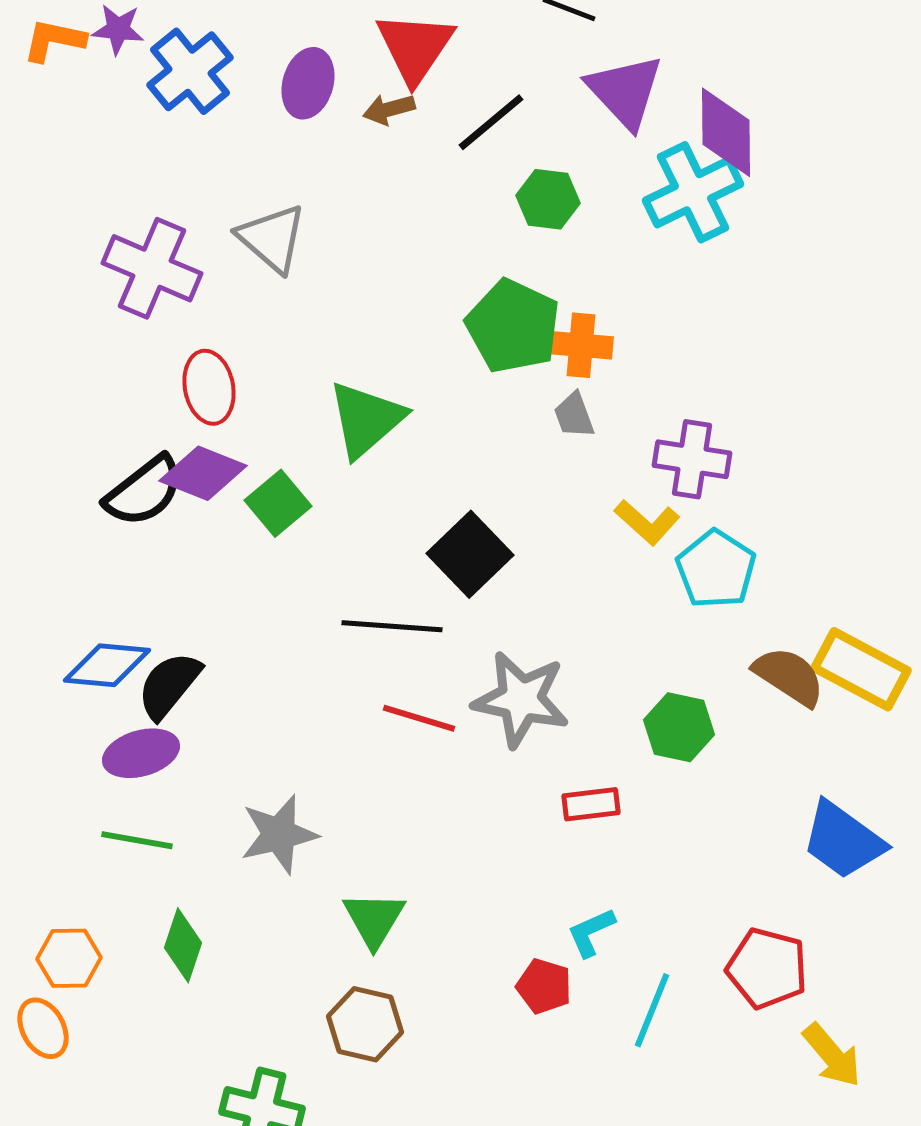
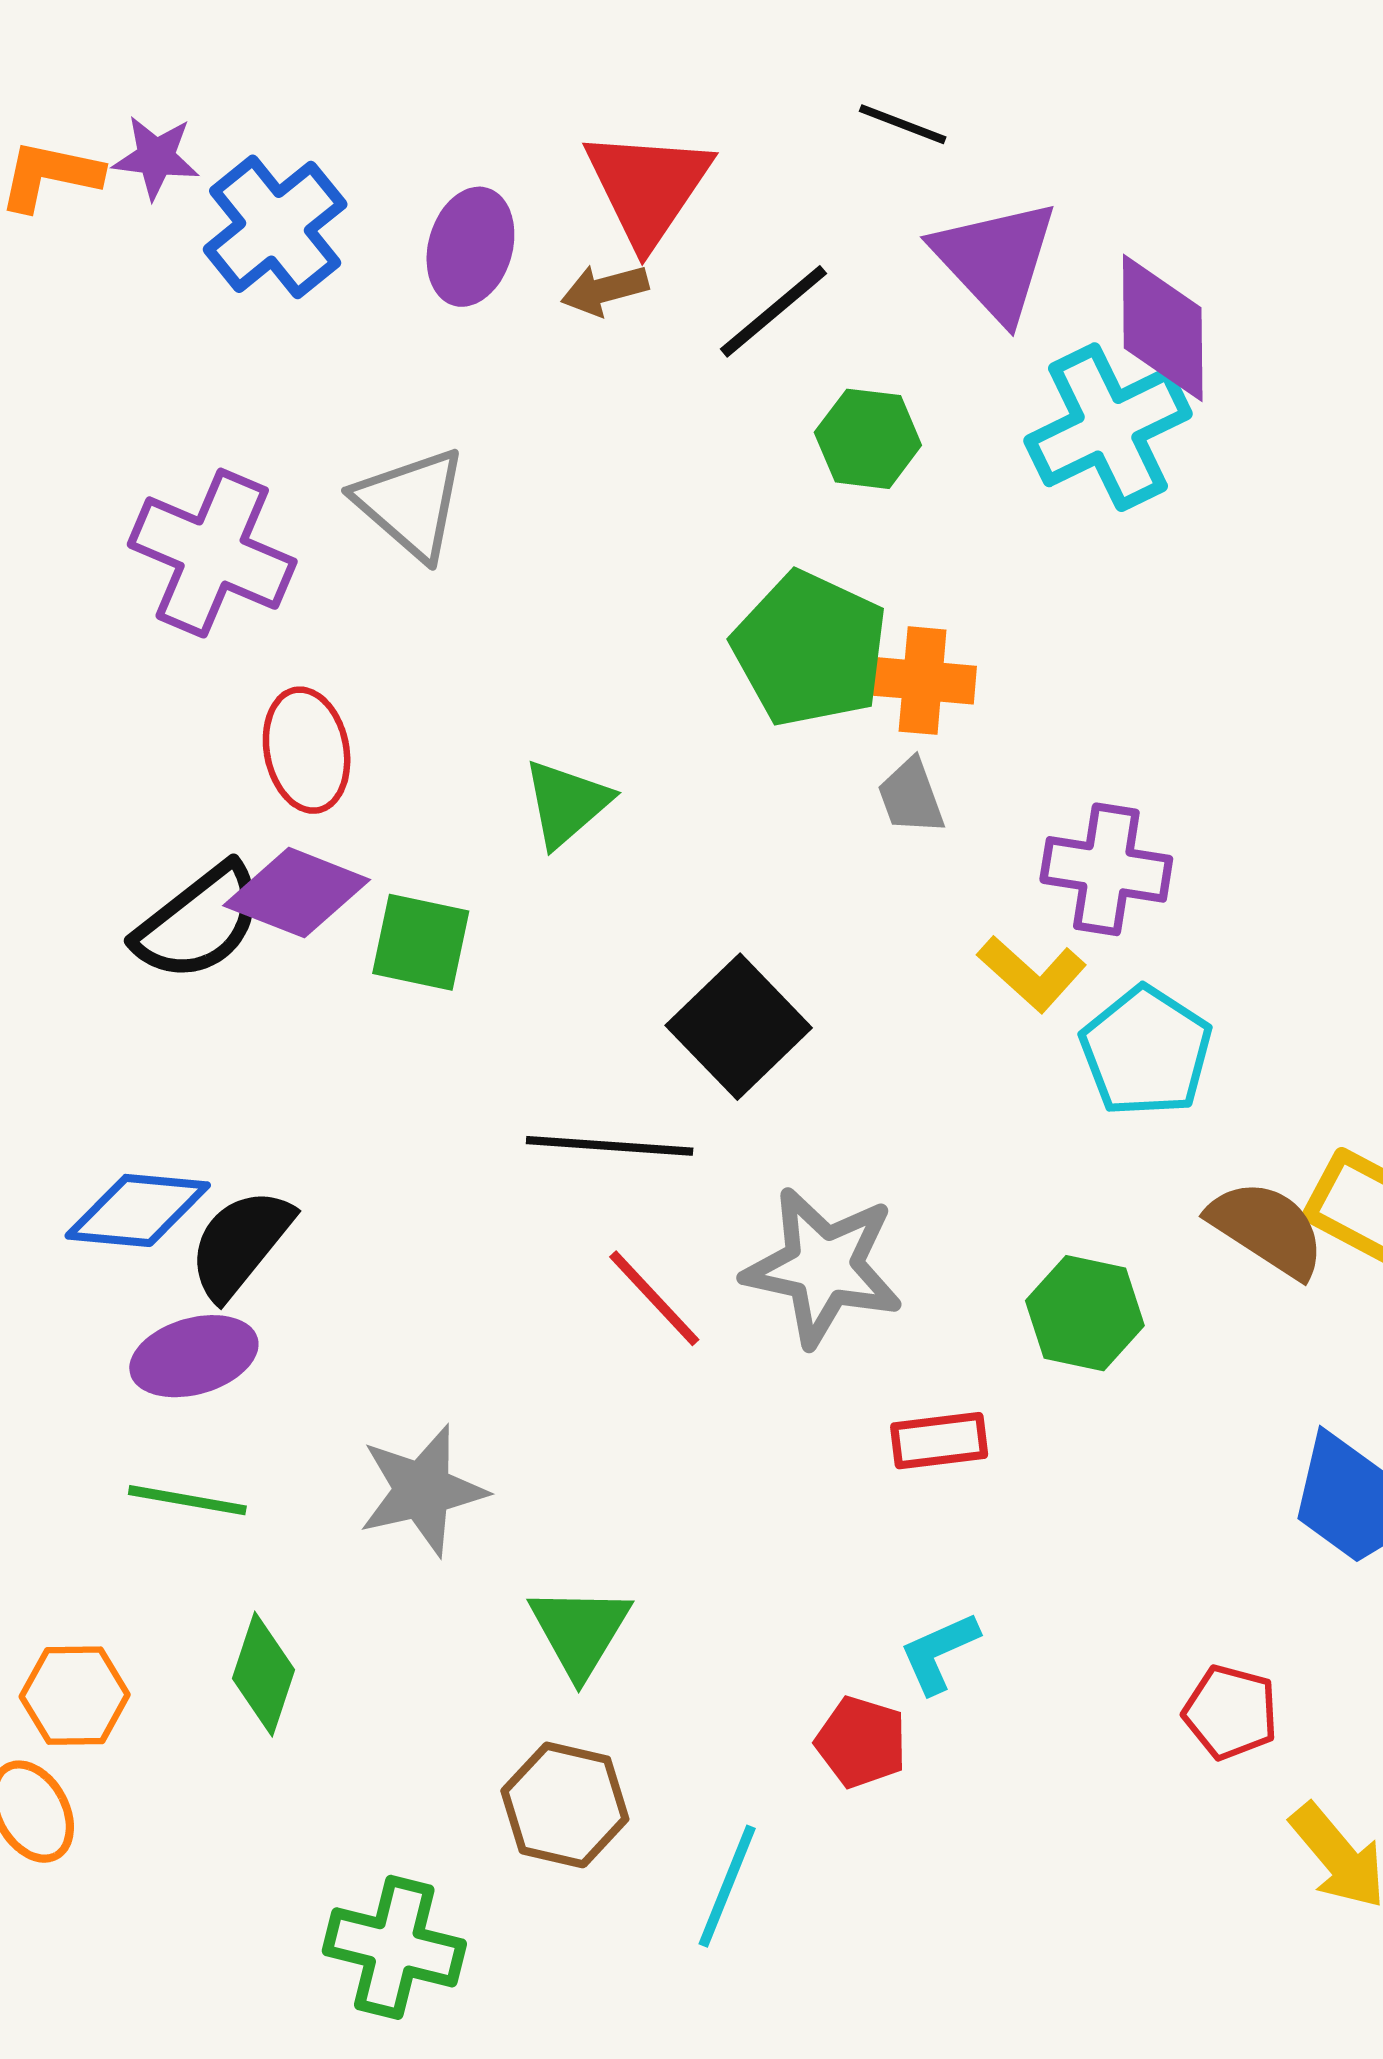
green triangle: (366, 419) -> (567, 803), size x0.7
green square: (278, 503) -> (421, 942), turned -38
red line: (419, 718) -> (654, 1298), turned 30
red pentagon: (767, 968) -> (1231, 1712), size x0.7
cyan line: (652, 1010) -> (727, 1886), moved

